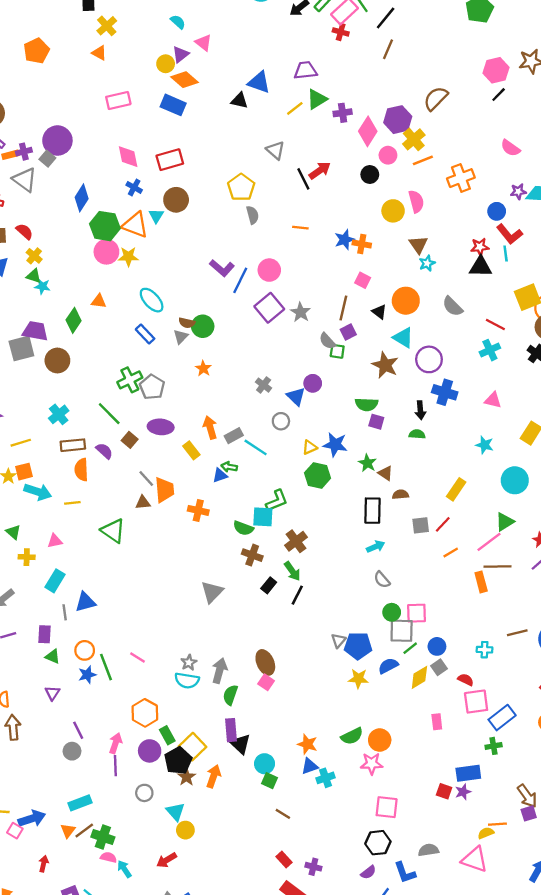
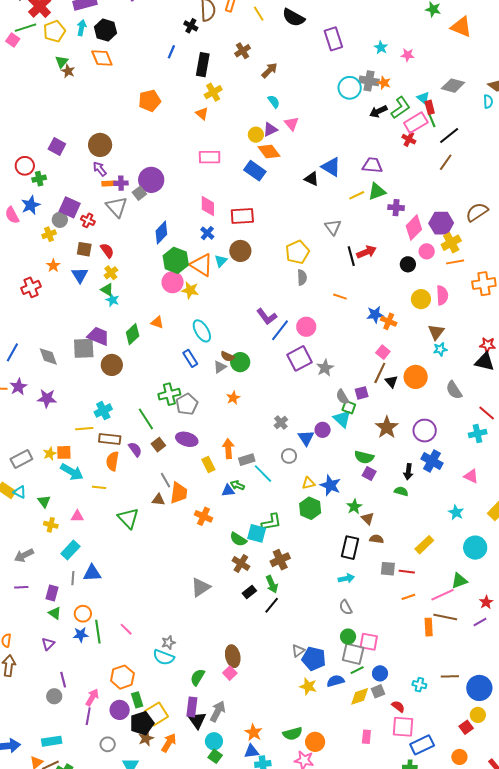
brown line: (343, 308) -> (380, 373), moved
cyan triangle: (403, 338) -> (342, 419), moved
yellow line: (21, 443) -> (84, 429), moved
red line: (443, 524) -> (407, 572), turned 42
gray arrow: (220, 671) -> (218, 711), moved

